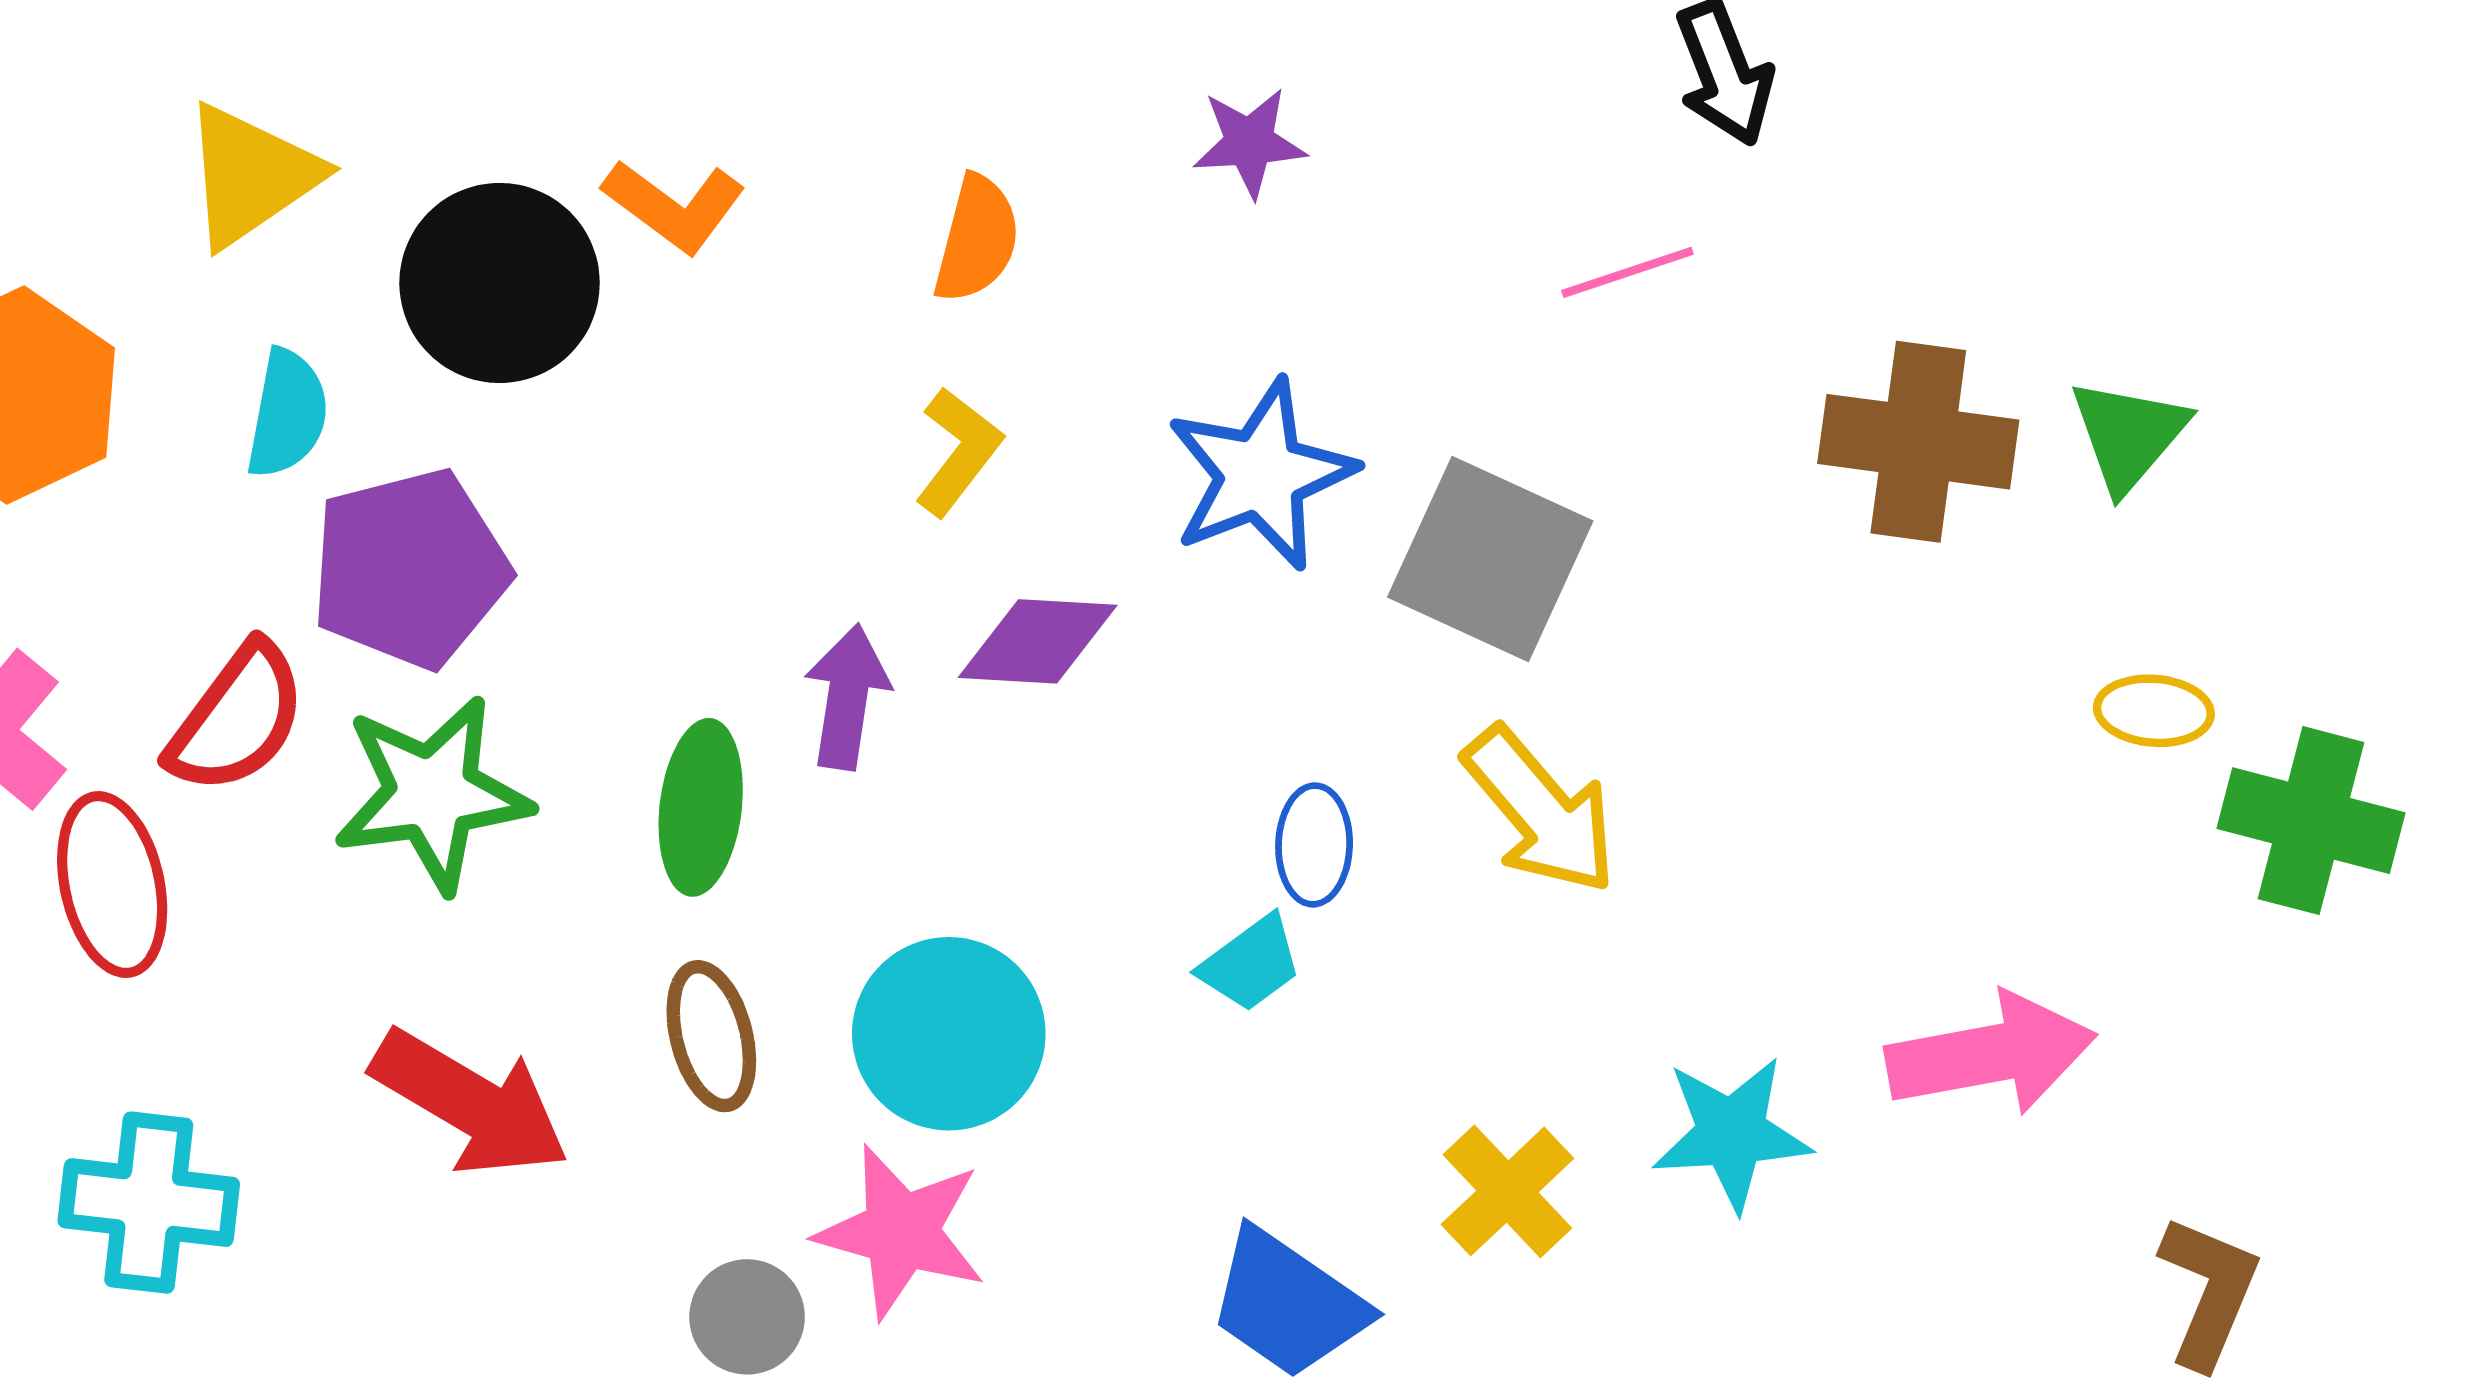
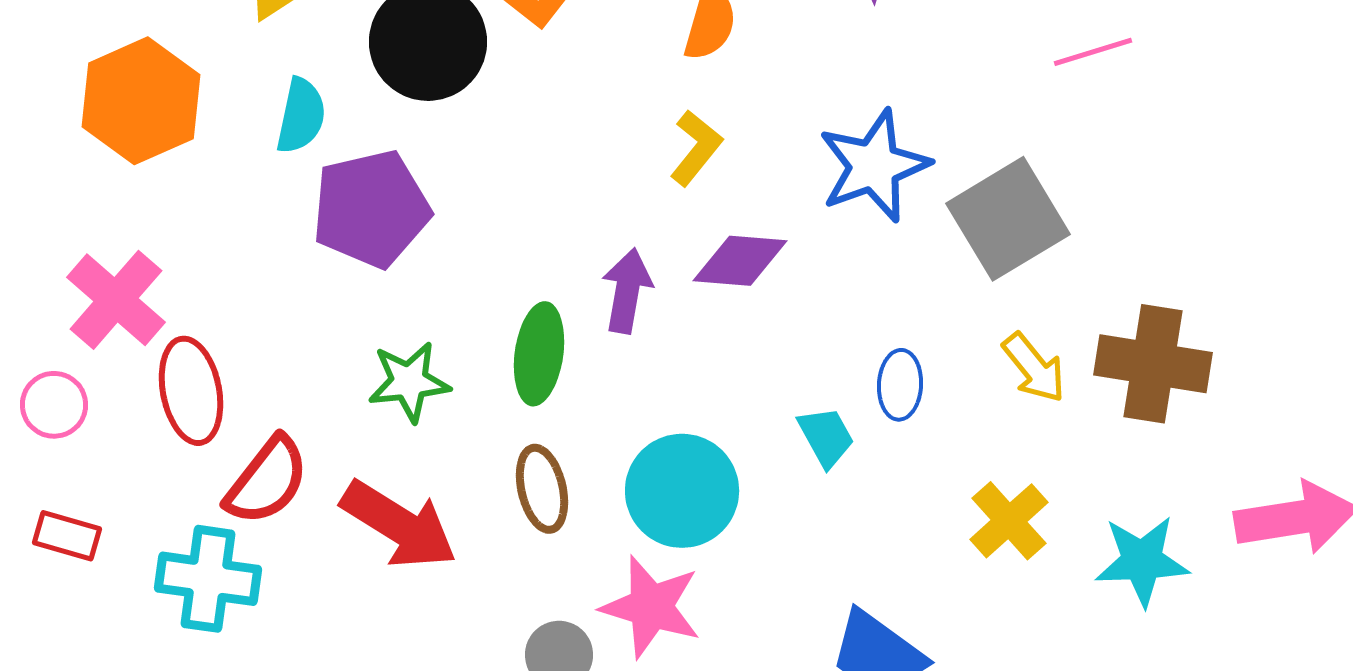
brown cross: (1918, 442) -> (1153, 364), moved
gray square: (1490, 559) -> (1008, 219), turned 33
red semicircle: (237, 719) -> (267, 481), moved
green star: (432, 794) -> (409, 382), moved, size x0.7
yellow arrow: (1541, 811) -> (1034, 368), size x0.7
cyan trapezoid: (1251, 964) -> (826, 437), moved, turned -84
yellow cross: (1507, 1191) -> (1009, 521), moved

